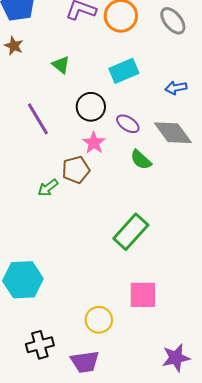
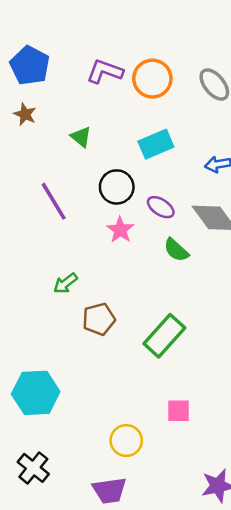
brown pentagon: (76, 170) -> (99, 319), moved
pink square: (143, 295) -> (179, 411), size x0.7
black cross: (40, 345) -> (33, 468), moved, turned -36

